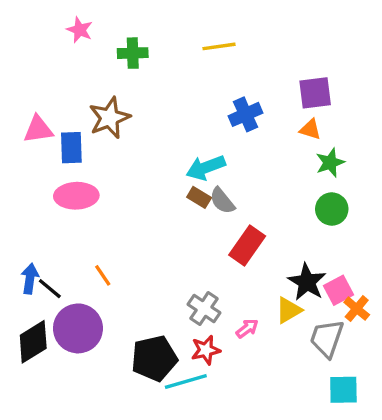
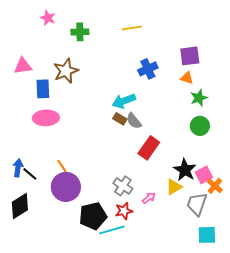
pink triangle: (38, 129) -> (23, 66), moved
purple circle: (78, 328) -> (66, 187), moved

